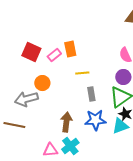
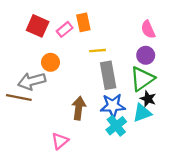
gray rectangle: (91, 94) -> (108, 75), size x1.6
brown line: (14, 125) -> (19, 98), moved
cyan cross: (70, 146) -> (116, 126), moved
pink triangle: (50, 150) -> (60, 141), turned -35

